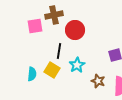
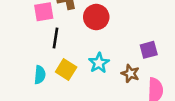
black line: (59, 51) -> (56, 38), moved
brown star: (98, 81) -> (130, 73), moved

